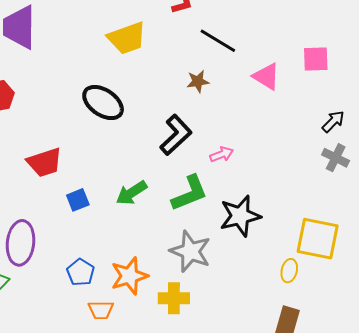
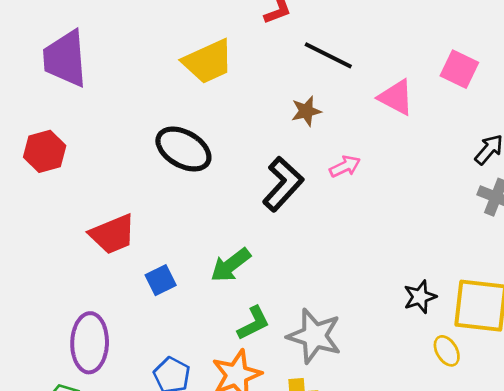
pink square: (316, 59) -> (459, 69), turned 32
pink arrow: (222, 154) -> (345, 166), moved
green L-shape: (190, 193) -> (253, 323), moved, size x0.7
black star: (240, 216) -> (420, 297), moved, size x0.6
yellow ellipse: (289, 271) -> (447, 351), turned -40

